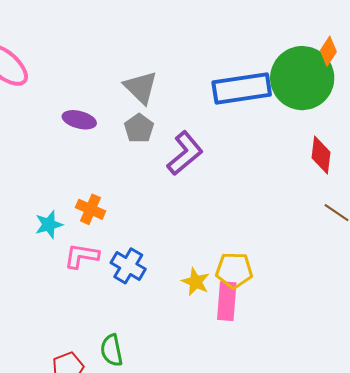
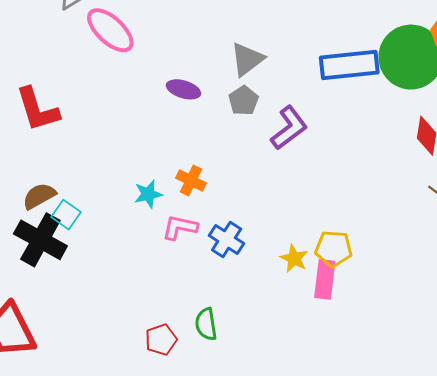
gray triangle: (141, 87) -> (247, 59), turned 36

